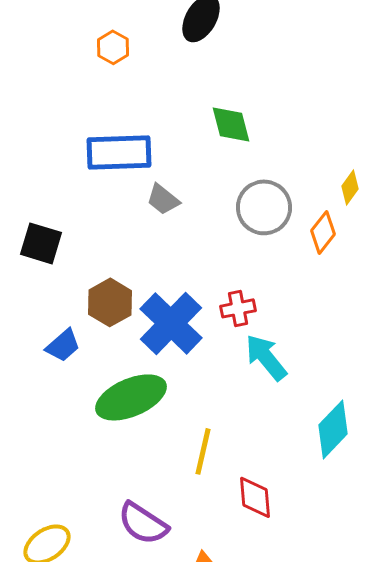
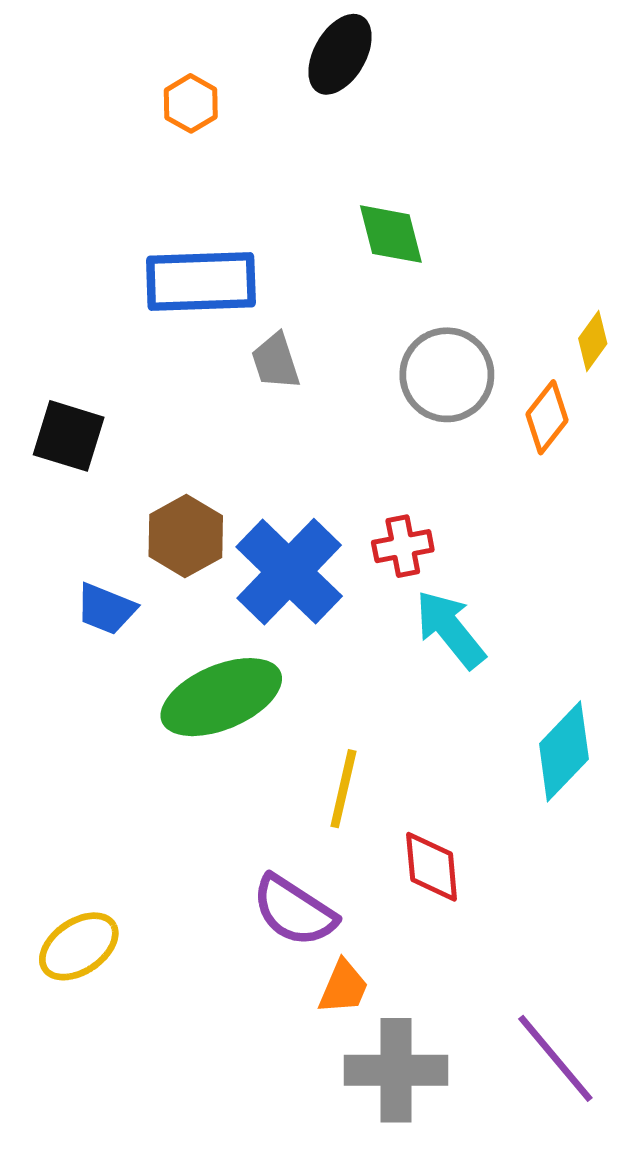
gray trapezoid: (163, 199) -> (276, 361), turned 33
blue trapezoid: (63, 345) -> (106, 609), turned 63
purple semicircle: (143, 523) -> (294, 911), moved

